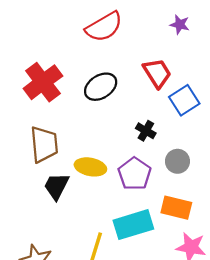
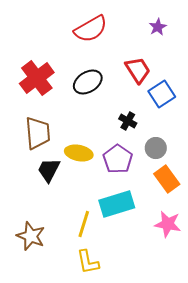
purple star: (180, 25) -> (158, 27), turned 30
orange rectangle: (176, 208) -> (167, 179), moved, turned 40

